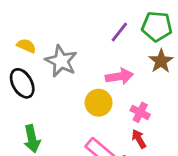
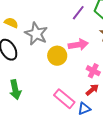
yellow circle: (99, 103) -> (57, 56), moved
red arrow: (139, 139) -> (92, 90), turned 80

